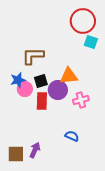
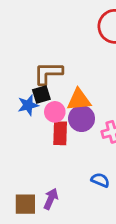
orange triangle: (69, 76) -> (79, 100), moved
black square: (41, 81) -> (41, 95), moved
pink circle: (25, 89) -> (55, 112), moved

